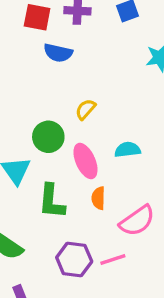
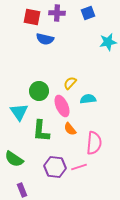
yellow semicircle: (85, 109) -> (70, 83), moved
orange semicircle: (98, 198) -> (70, 129), turned -40
pink semicircle: (137, 221) -> (94, 143), turned -50

